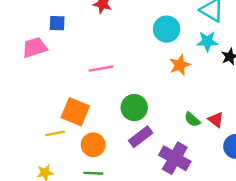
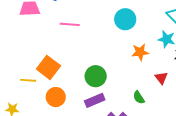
cyan circle: (167, 29) -> (125, 19), moved
pink line: (101, 69) -> (70, 24), moved
red triangle: (216, 120) -> (161, 78), moved

